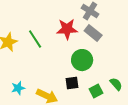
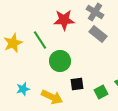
red star: (67, 29) -> (64, 20), moved
green circle: (82, 60) -> (60, 61), moved

